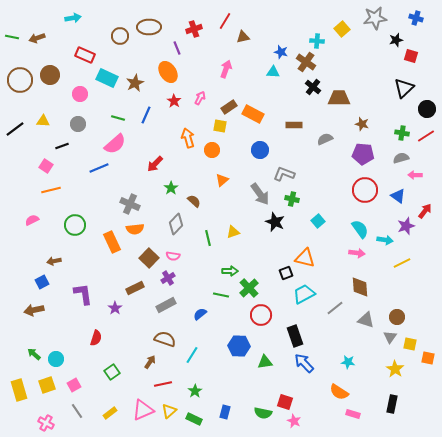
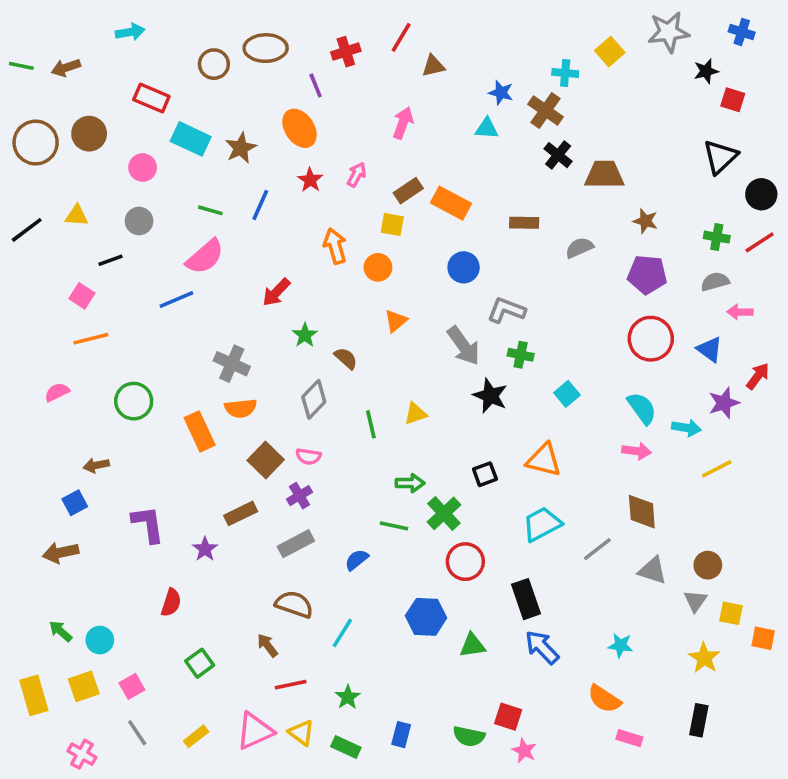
black square: (286, 273) -> (485, 474), moved
brown arrow: (150, 362) -> (267, 645), turned -72
yellow triangle: (169, 411) -> (301, 733), turned -42

